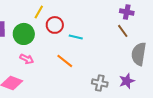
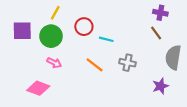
yellow line: (39, 12) -> (55, 13), moved
gray cross: (100, 83) -> (128, 63), moved

